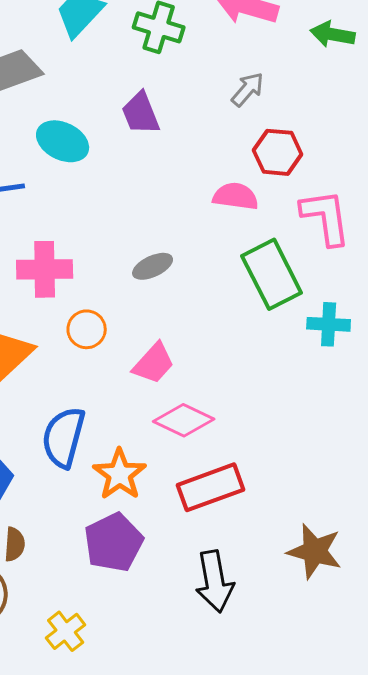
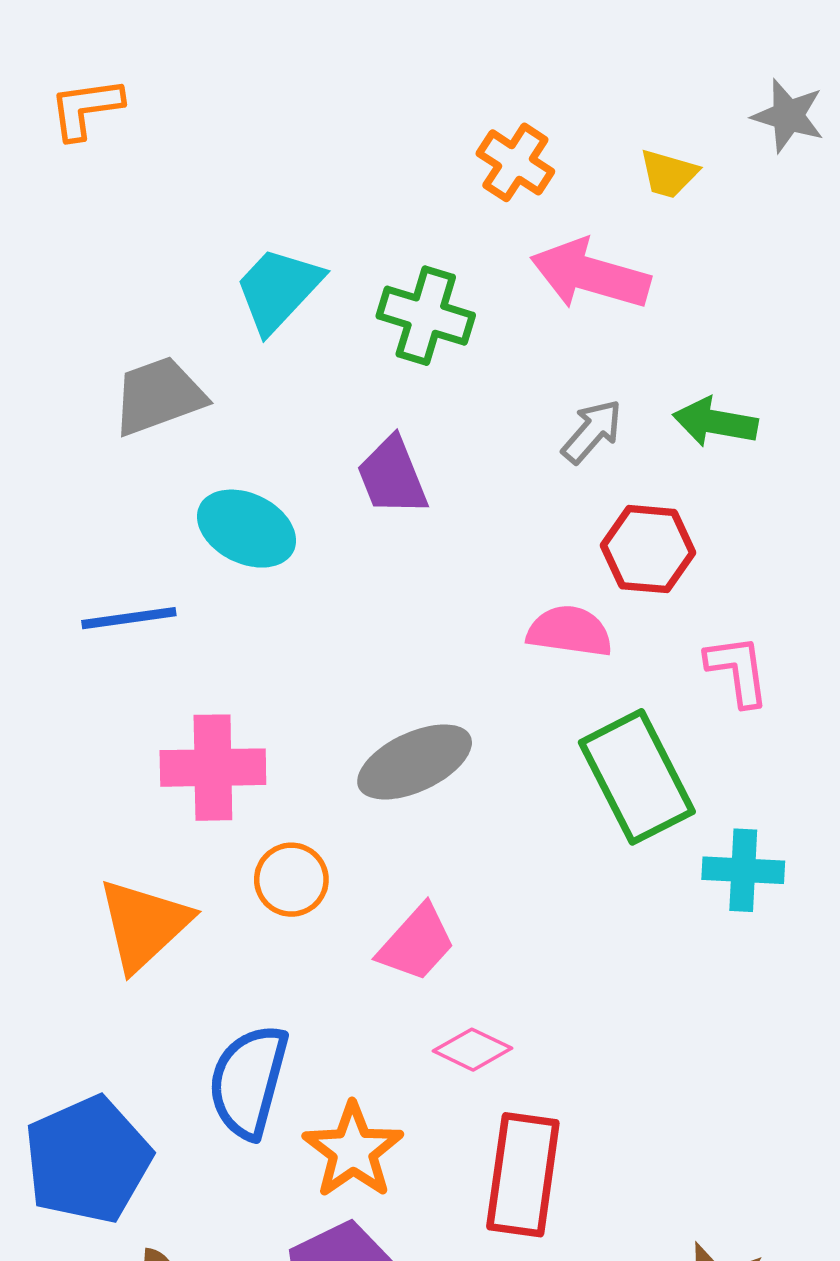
green arrow: (333, 34) -> (715, 422), moved
pink L-shape: (326, 217) -> (738, 670), size x0.7
gray ellipse: (153, 266) -> (415, 762), size x1.5
pink diamond: (184, 420) -> (472, 1050), size x0.7
red rectangle: (211, 487) -> (523, 1175), turned -62

